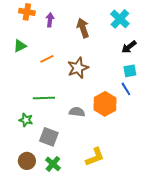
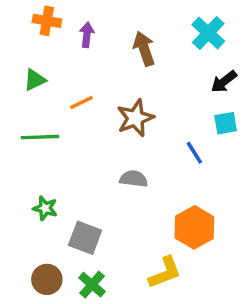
blue line: (126, 89) -> (194, 153), moved
green line: (44, 98) -> (40, 137), moved
orange hexagon: (105, 104) -> (194, 227), moved
gray semicircle: (77, 112) -> (134, 179), moved

